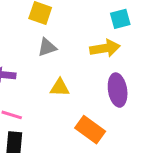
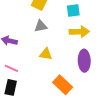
cyan square: (120, 19) -> (73, 11), moved

